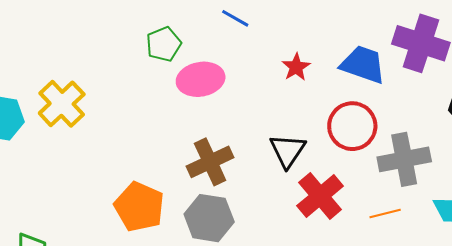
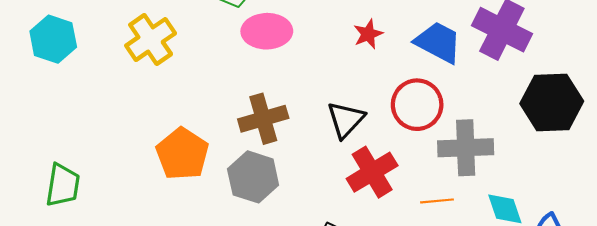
yellow cross: (62, 104) -> (151, 39), moved

